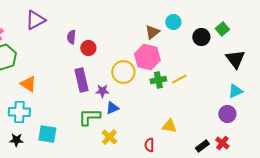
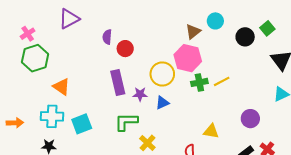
blue triangle: (112, 108) -> (162, 103), moved
purple circle: (227, 114) -> (250, 119), moved
cyan square: (47, 134) -> (82, 124), moved, turned -30

